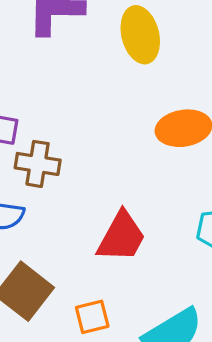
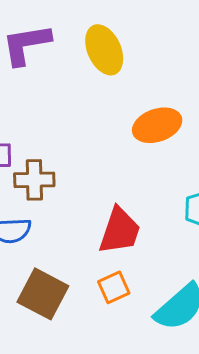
orange square: (92, 317) -> (114, 287), moved

